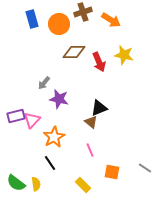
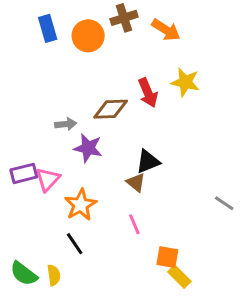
brown diamond: (74, 52) -> (111, 109), moved
gray arrow: (44, 83) -> (66, 124), turned -136
gray line: (145, 168) -> (224, 203), moved
yellow rectangle: (83, 185) -> (179, 277), moved

